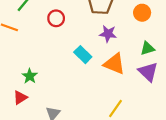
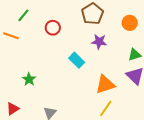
orange triangle: (114, 64) -> (105, 84), moved, turned -40
red triangle: (20, 98) -> (13, 109), moved

